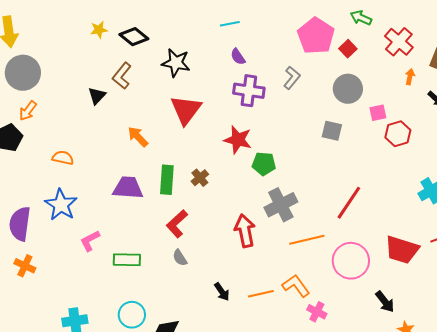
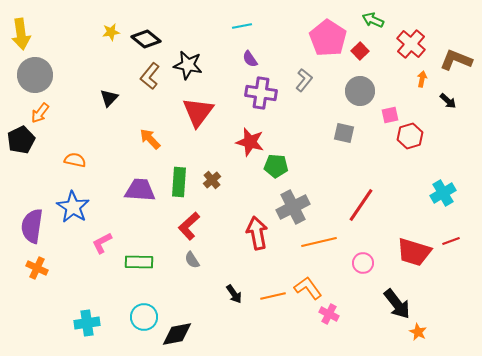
brown L-shape: (122, 76) -> (150, 76), moved
pink circle: (351, 261) -> (363, 263), size x0.6
black arrow: (385, 302) -> (397, 304), size x1.4

